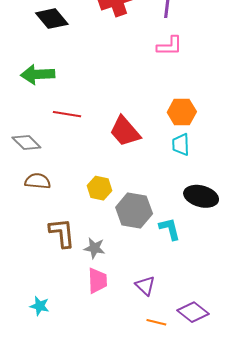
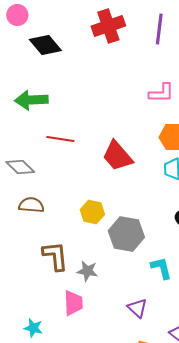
pink L-shape: (170, 46) -> (161, 93), moved
cyan L-shape: (170, 229) -> (161, 268), moved
pink trapezoid: (97, 281) -> (73, 303), moved

